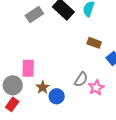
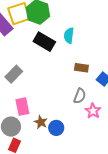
gray rectangle: (34, 15) -> (14, 74), moved
gray semicircle: (81, 79) -> (80, 96), moved

